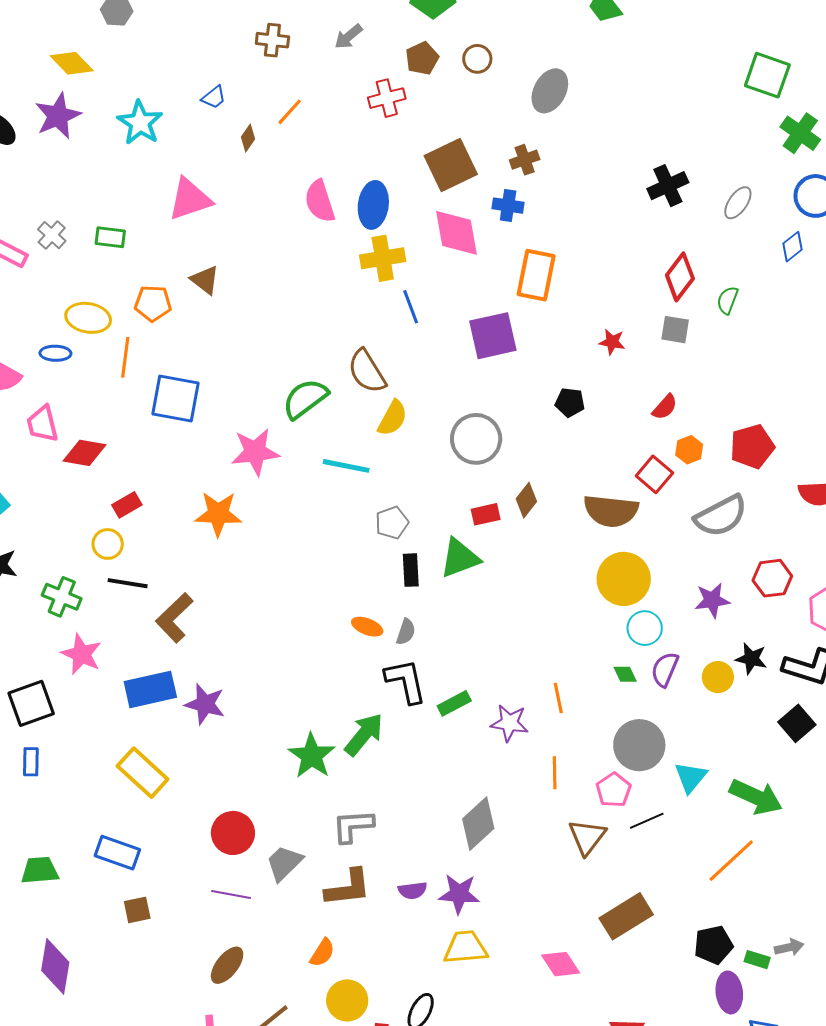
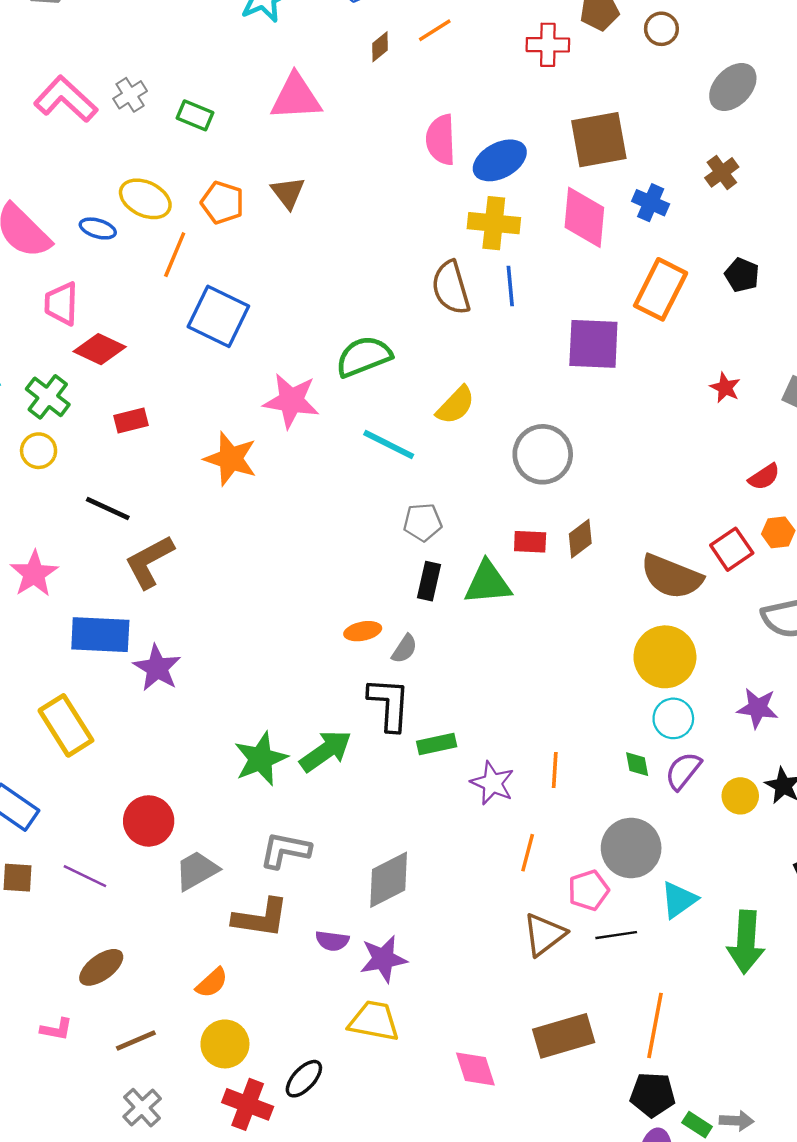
brown cross: (525, 160) -> (722, 172), moved, turned -32
blue ellipse: (373, 205) -> (500, 160), turned 39
brown semicircle: (367, 371) -> (451, 288), moved
black pentagon: (570, 402) -> (742, 275), moved
yellow circle: (108, 544) -> (39, 451), moved
green cross: (62, 597) -> (48, 397), moved
orange ellipse: (367, 627) -> (363, 631), turned -48
green arrow: (756, 797) -> (746, 942), turned 54
gray diamond: (478, 824) -> (389, 880), moved
orange line: (731, 861) -> (655, 1025), moved, turned -52
purple line: (231, 894) -> (85, 876), moved
purple star: (459, 894) -> (383, 959), turned -30

